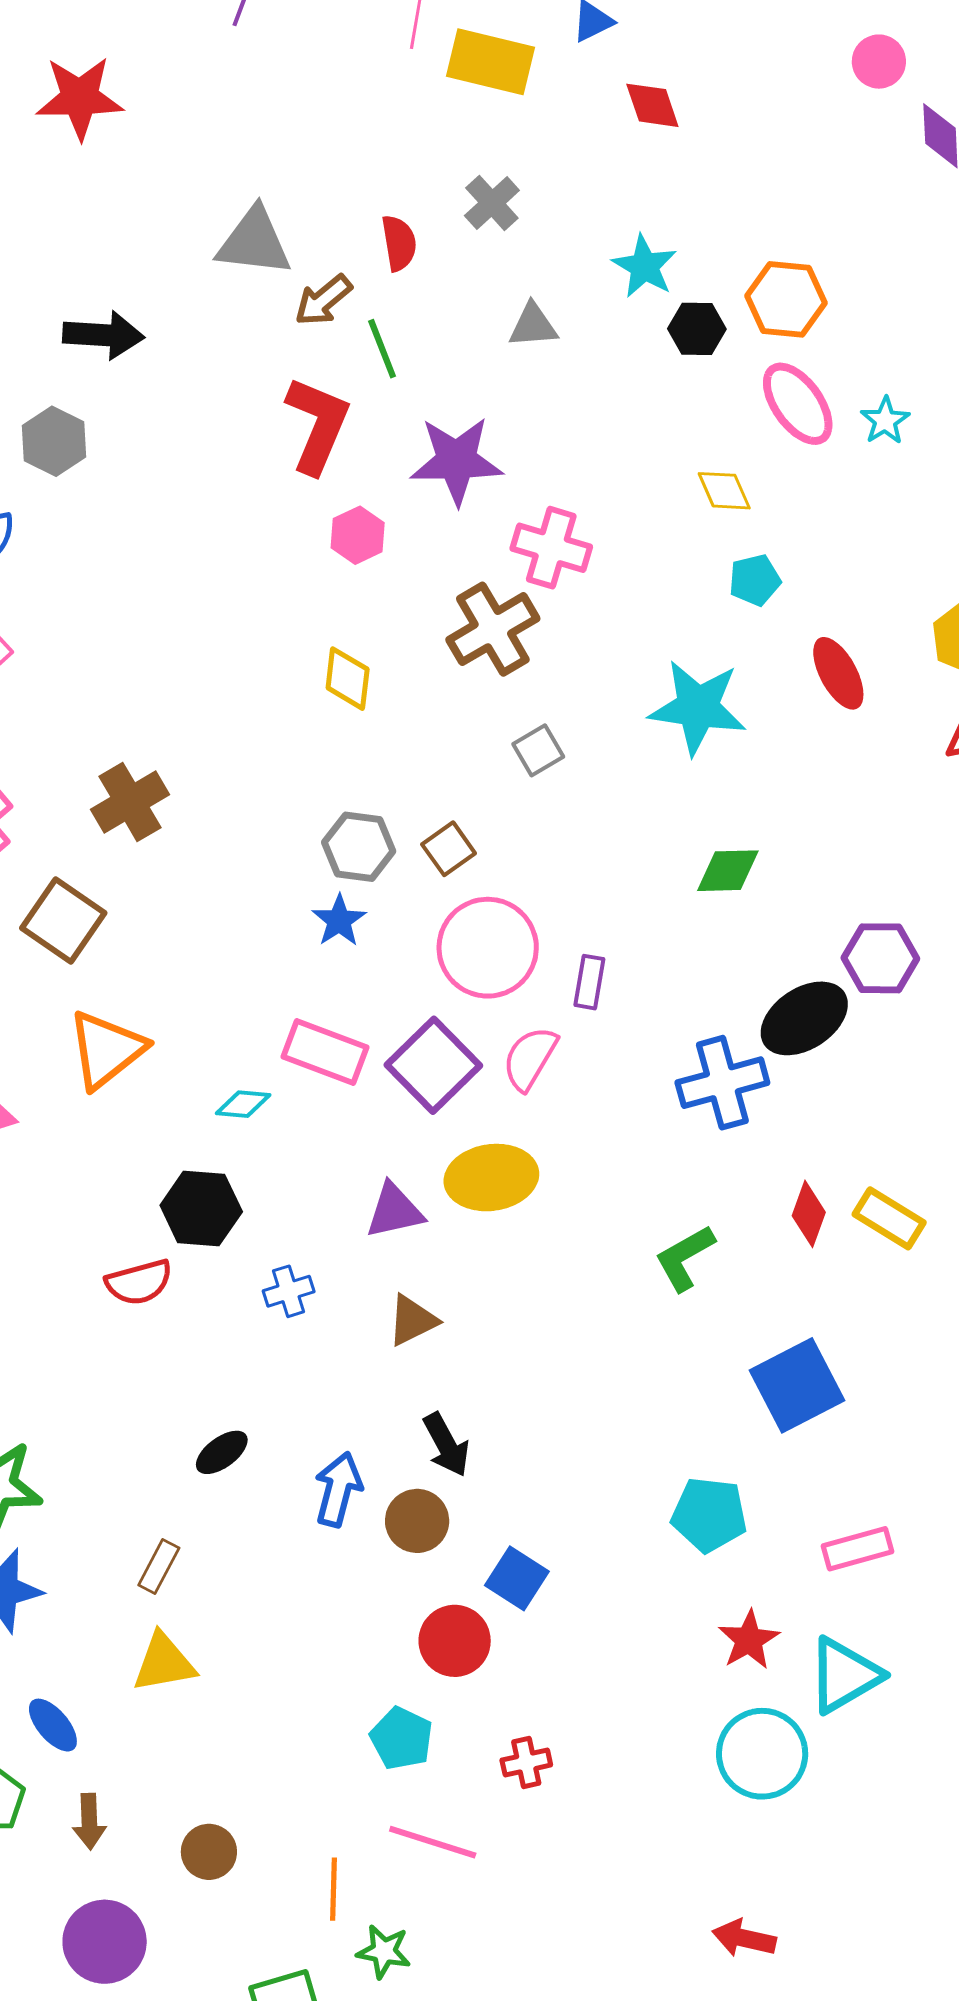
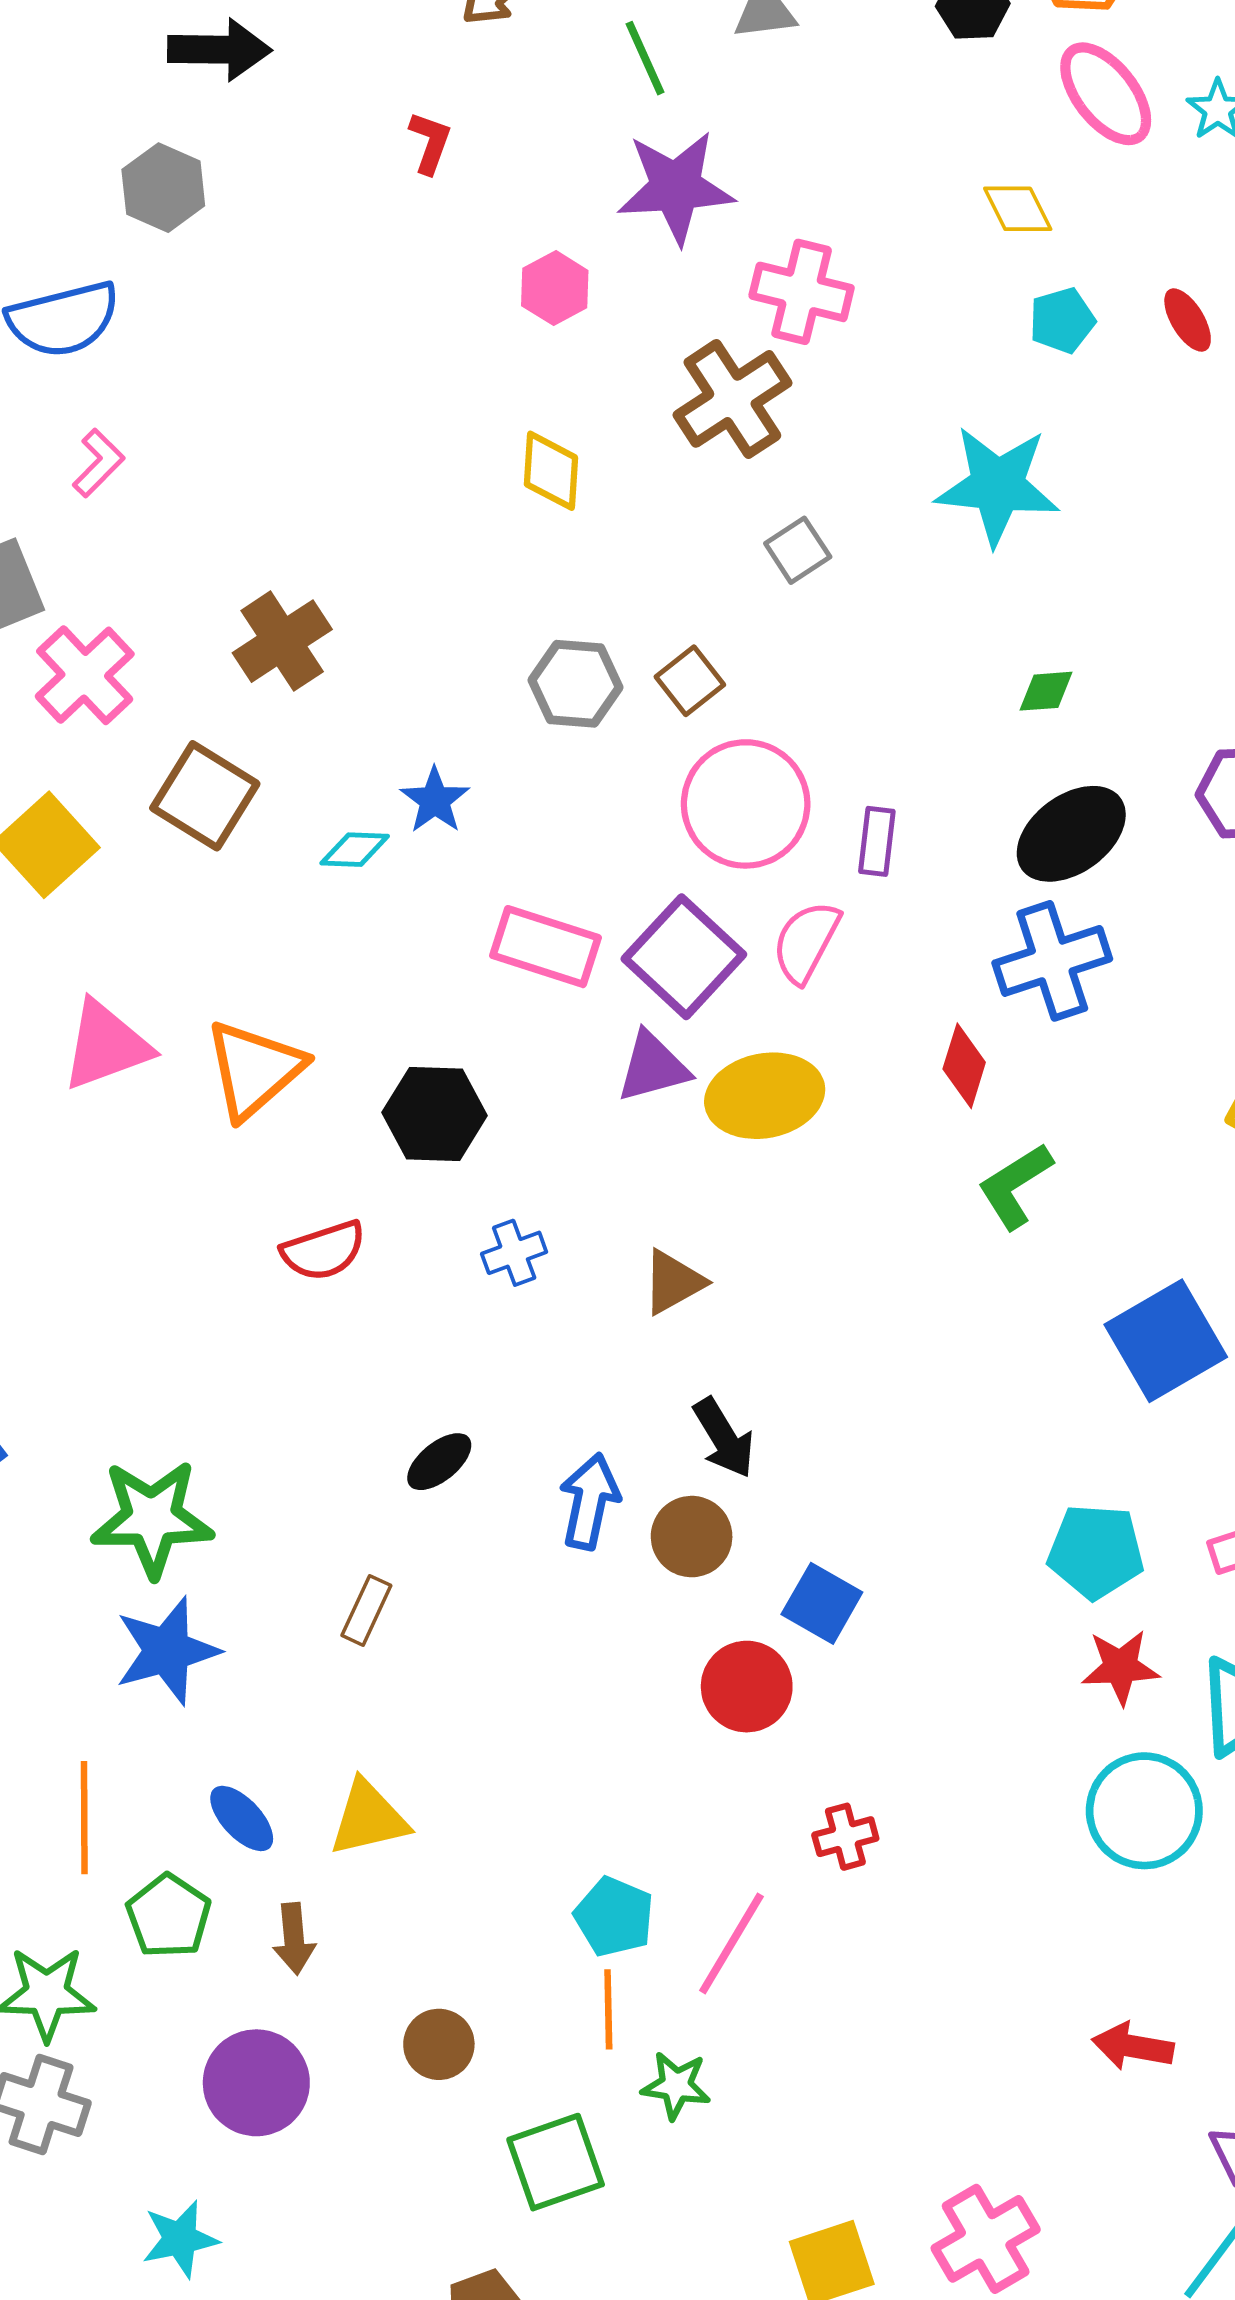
green line: (382, 349) -> (645, 58), moved
red L-shape: (317, 425) -> (430, 143), moved, size x0.5
red ellipse: (838, 673) -> (1188, 320), moved, size x0.7
green diamond: (728, 871) -> (1046, 691), size x0.7
blue star: (339, 921) -> (435, 800), moved
black ellipse: (804, 1018) -> (1071, 834), moved
orange triangle: (106, 1050) -> (254, 1069), moved
cyan diamond: (243, 1104) -> (355, 850), moved
black hexagon: (201, 1209) -> (435, 1114), moved
purple triangle: (394, 1211) -> (653, 1067), moved
red diamond: (809, 1214) -> (964, 1066), moved
cyan pentagon: (709, 1515) -> (1096, 1551), moved
red star: (749, 1640) -> (1120, 1667), turned 30
yellow triangle: (164, 1663) -> (369, 1818), moved
cyan pentagon: (402, 1738) -> (614, 1917), moved
pink line: (433, 1842) -> (731, 1943), turned -74
brown circle: (209, 1852) -> (439, 2044), moved
purple circle: (105, 1942) -> (256, 2083), moved

